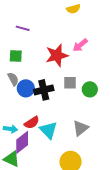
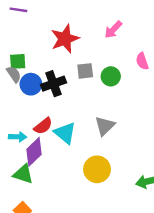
pink arrow: (80, 45) -> (113, 30), moved
green square: (16, 56) -> (18, 61), moved

